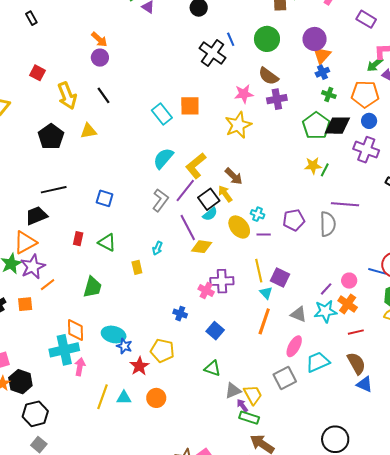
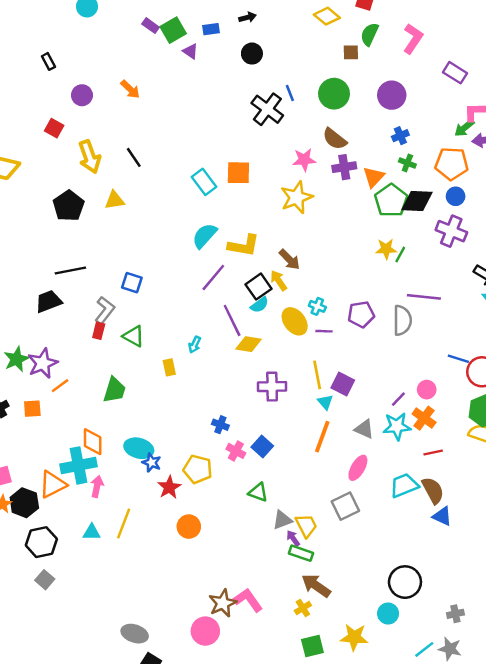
orange triangle: (322, 55) -> (374, 177), moved
purple circle: (100, 58) -> (82, 95), moved
yellow L-shape: (196, 166) -> (244, 246), turned -132
purple line: (185, 190) -> (213, 277), moved
gray L-shape: (160, 200) -> (105, 310), moved
orange triangle: (25, 242) -> (53, 484), moved
blue line: (377, 271) -> (458, 359), moved
pink cross: (206, 291) -> (236, 451), moved
cyan trapezoid: (318, 362) -> (404, 485), moved
cyan triangle: (124, 398) -> (92, 532), moved

